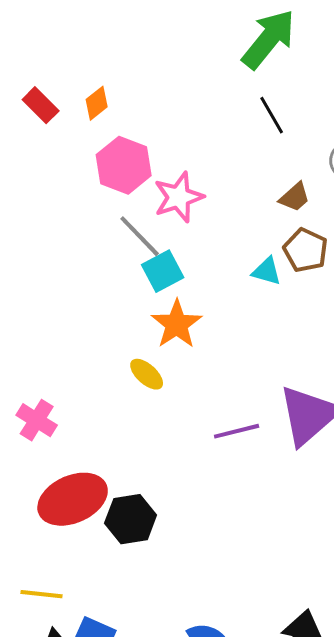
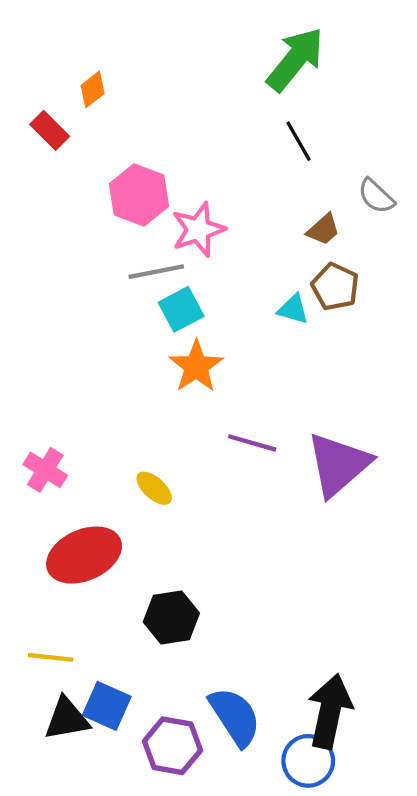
orange diamond: (97, 103) -> (93, 89), moved
gray line: (140, 236) -> (156, 272), turned -57
yellow ellipse: (147, 374) -> (154, 488), moved
purple line: (237, 431) -> (252, 443), moved, turned 30
black hexagon: (131, 519) -> (171, 618), moved

